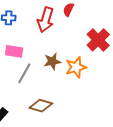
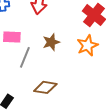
orange star: (76, 67) -> (87, 45), moved

